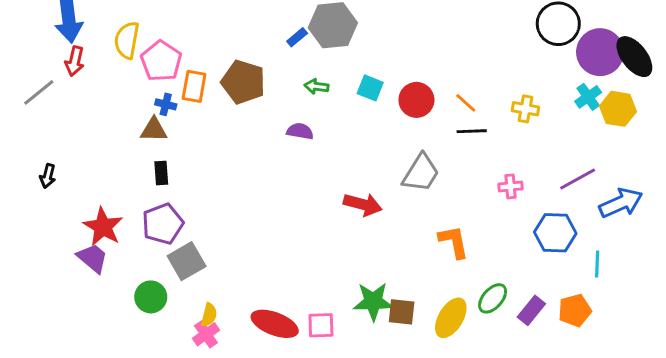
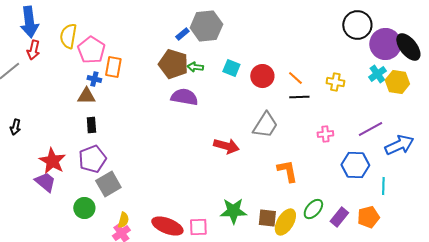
brown pentagon: (243, 82) -> (173, 64), moved
purple semicircle: (300, 131) -> (184, 97), size x1.5
brown square: (402, 312) -> (267, 218), moved

